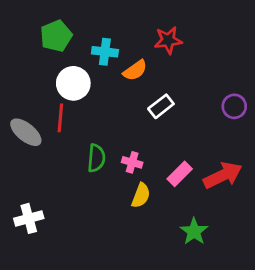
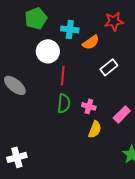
red line: (60, 118) -> (63, 75), moved
white cross: (29, 218) -> (17, 157), moved

